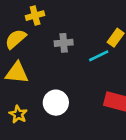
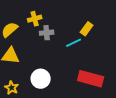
yellow cross: (35, 16) -> (35, 19), moved

